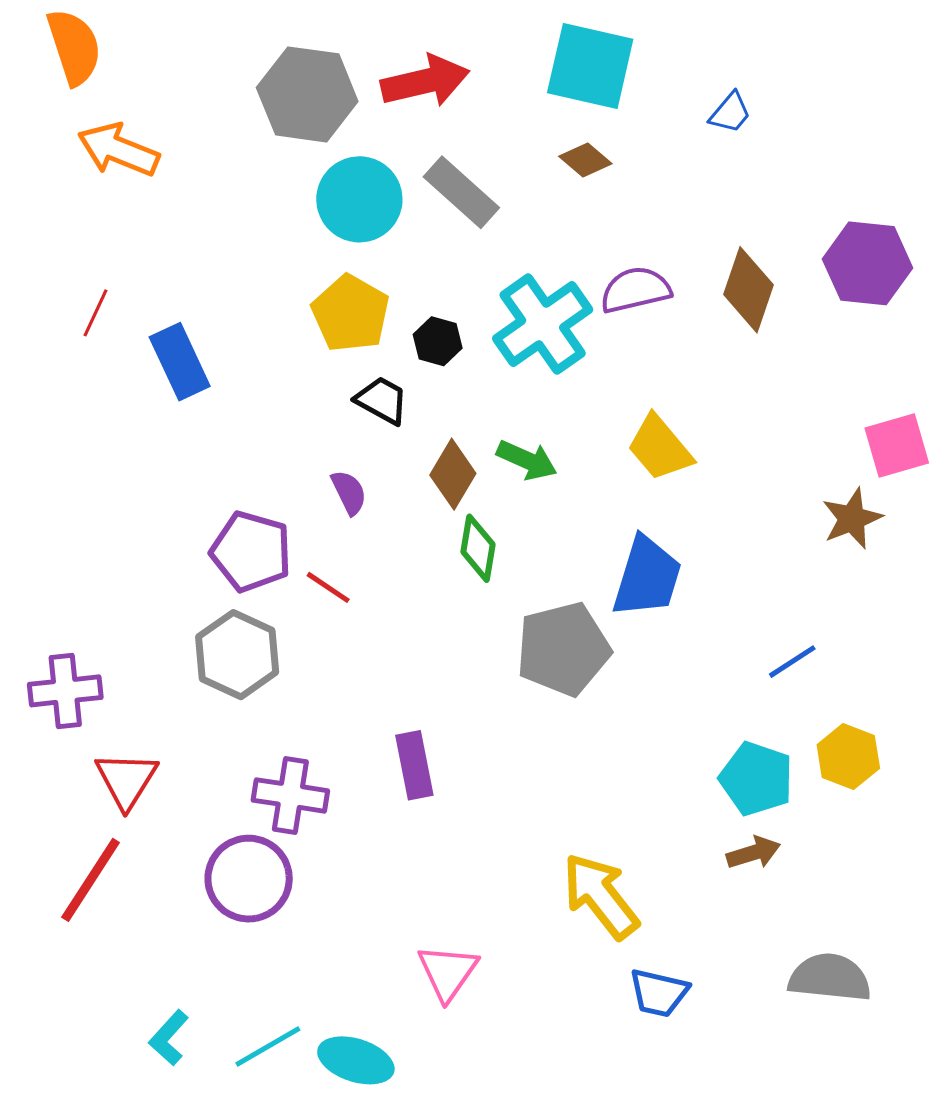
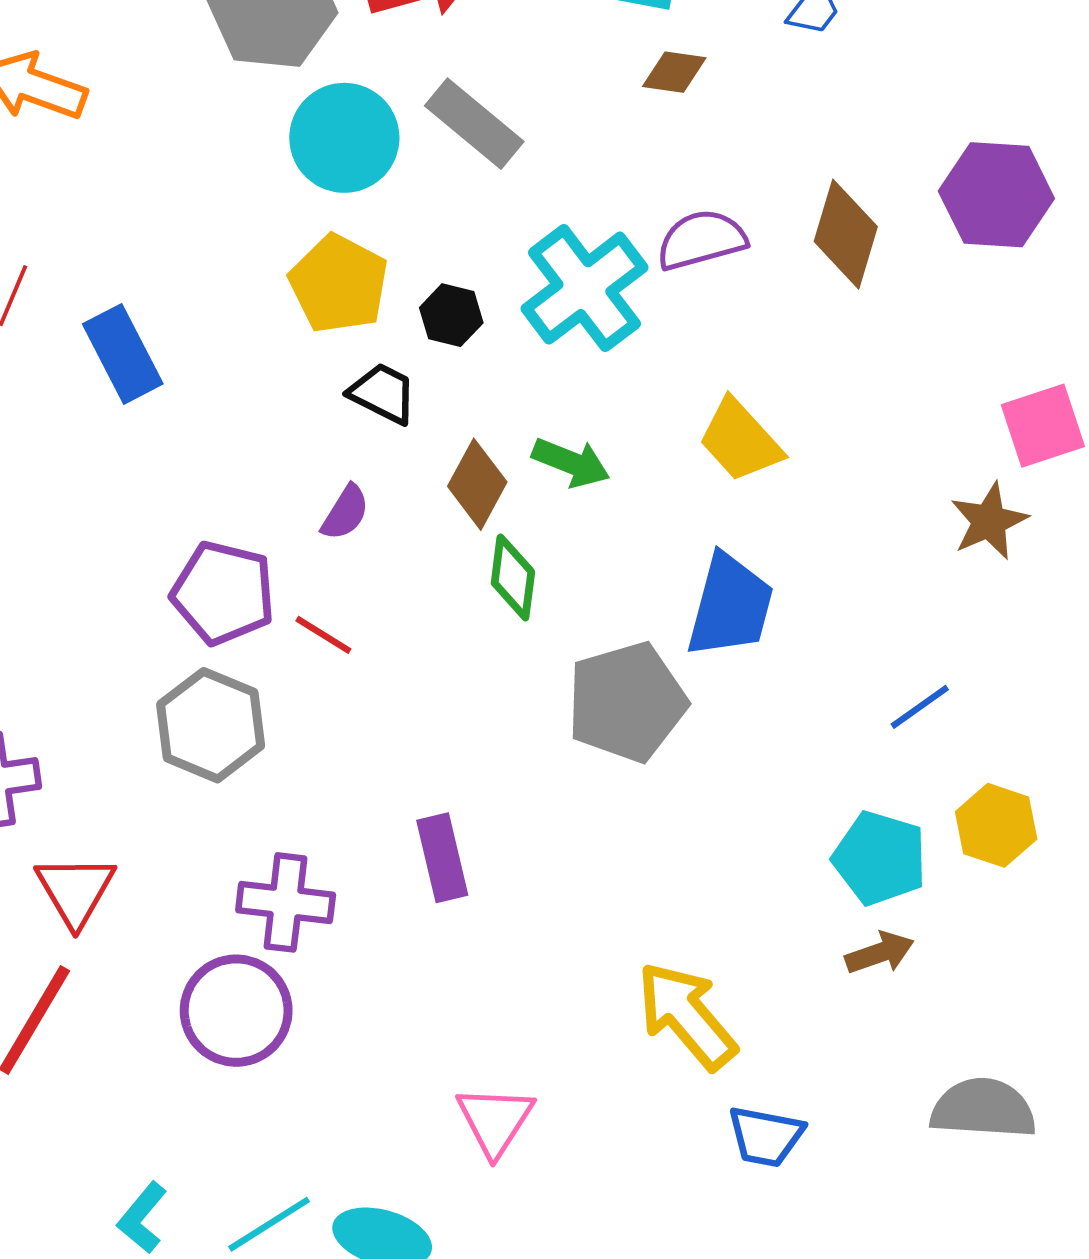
brown diamond: (585, 160) -> (674, 72), moved, turned -30
purple semicircle: (349, 492) -> (345, 513), turned 60

